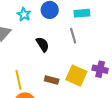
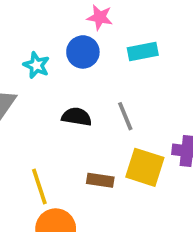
gray line: (73, 36) -> (125, 116), moved
black semicircle: (43, 44) -> (77, 117), turned -42

